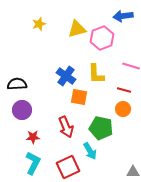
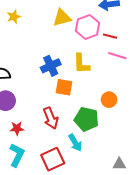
yellow star: (39, 24) -> (14, 17), moved
blue cross: (66, 76) -> (51, 66), turned 30
red line: (124, 90) -> (110, 36), moved

